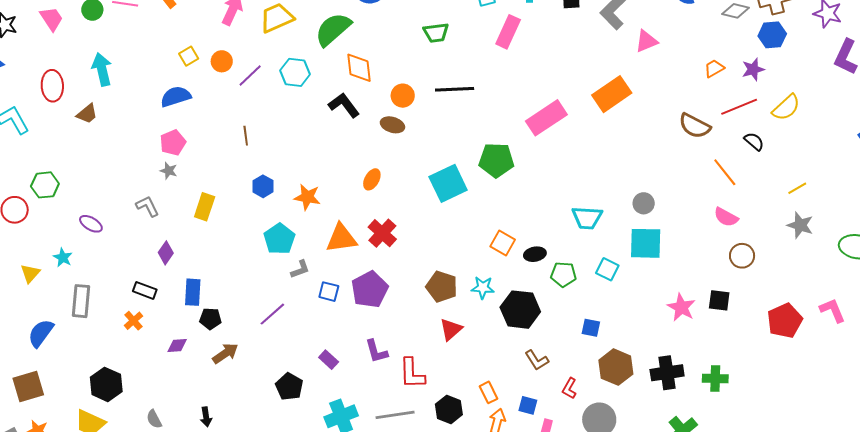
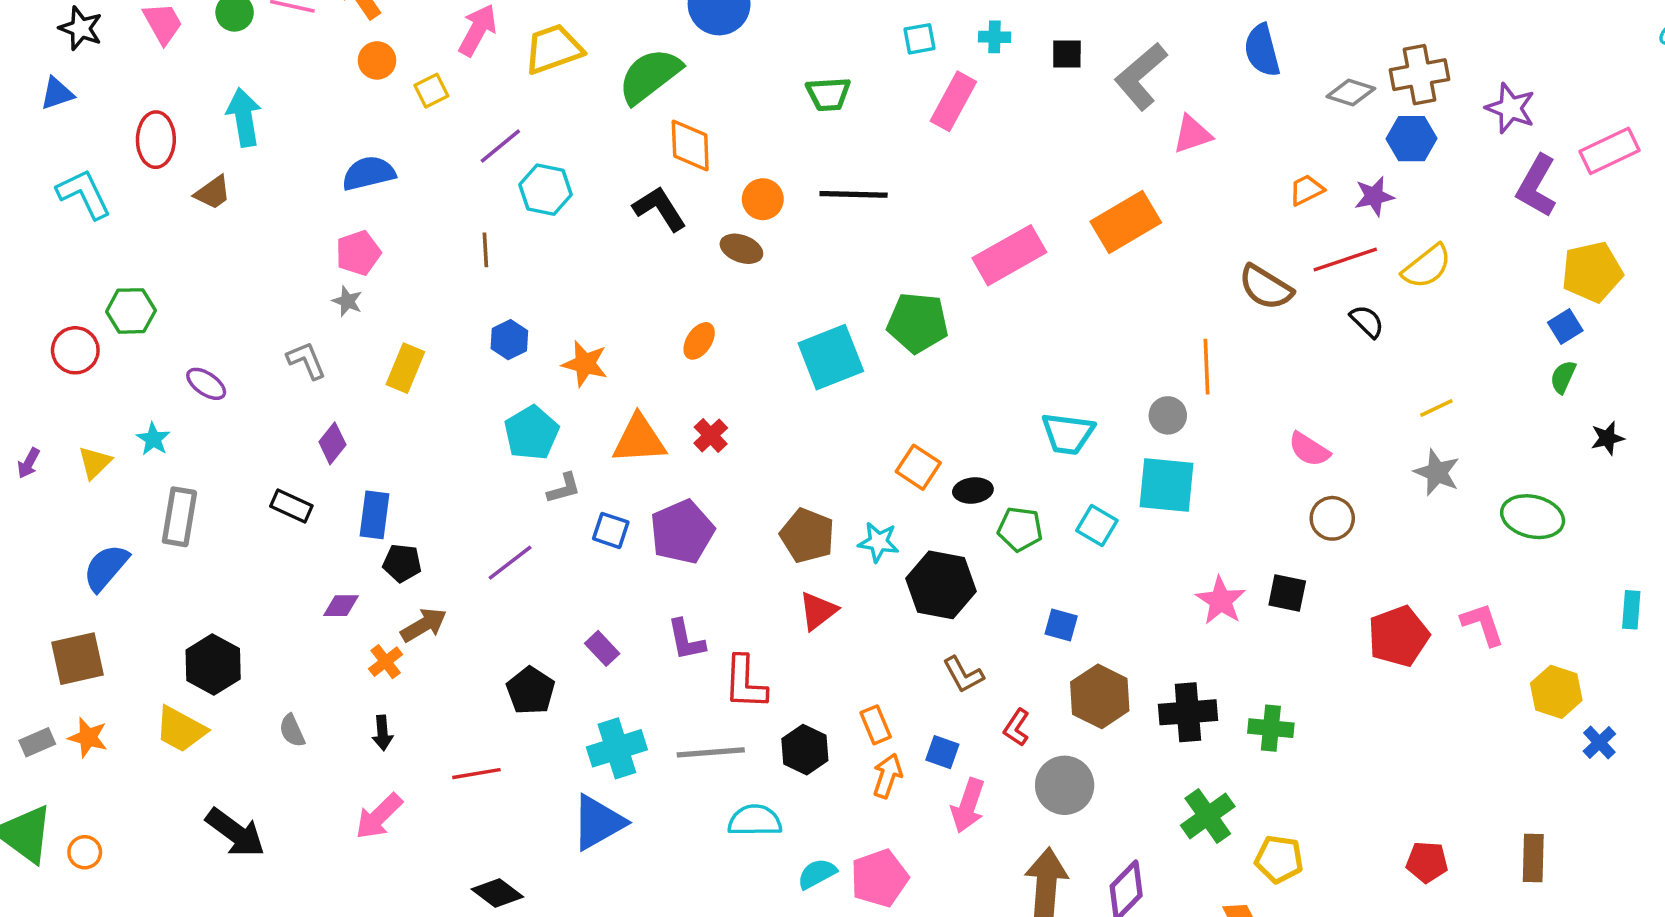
yellow square: (189, 56) -> (431, 91), moved
orange circle: (222, 61) -> (377, 60), moved
cyan hexagon: (295, 72) -> (546, 190), moved
orange line: (725, 172) -> (1207, 367), moved, turned 32
red cross: (382, 233) -> (711, 435), size x0.7
orange cross: (133, 321) -> (386, 662), moved

